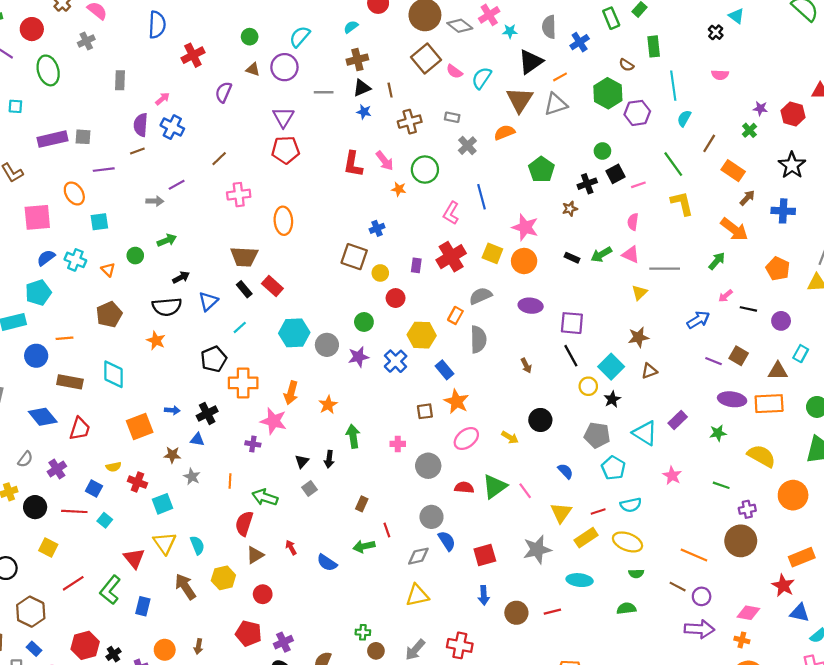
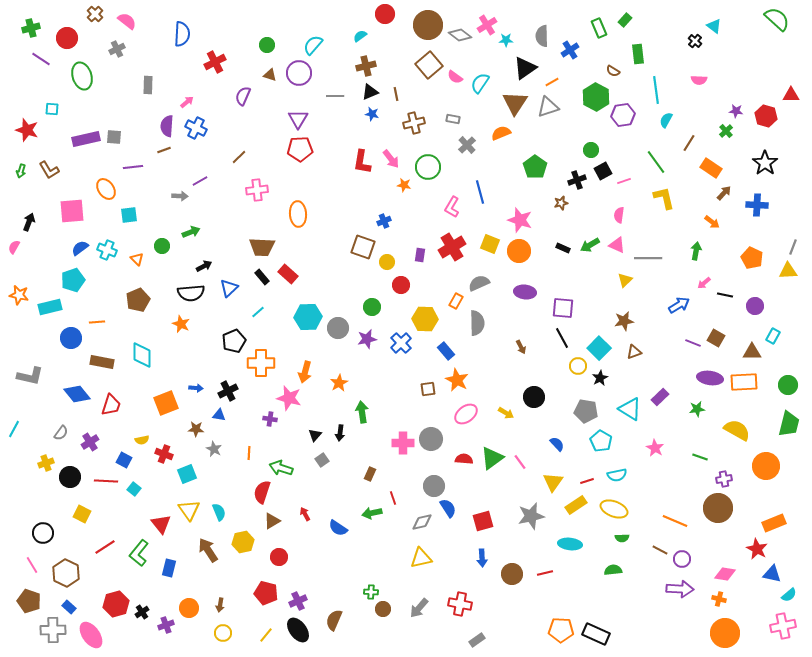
orange arrow: (734, 229) -> (712, 222), size x0.6
green arrow: (717, 261) -> (696, 251), turned -30
pink cross: (398, 444) -> (403, 443), moved, size x1.5

